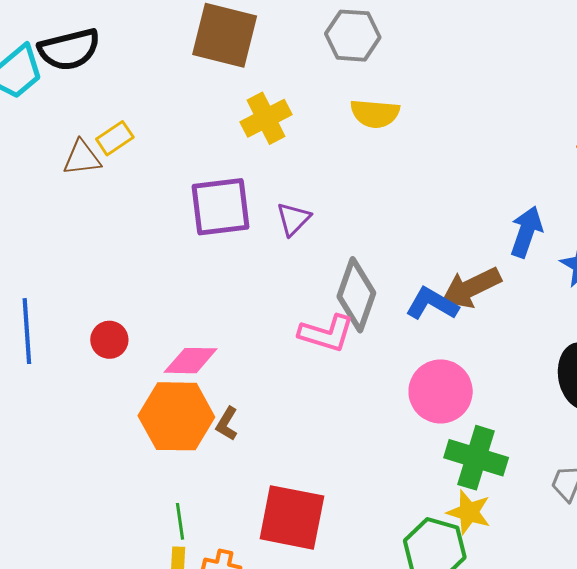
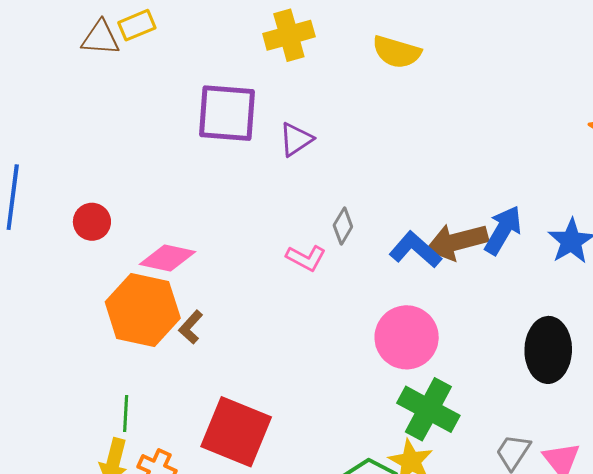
blue arrow: (526, 232) -> (503, 230), moved
gray diamond: (356, 295) -> (343, 226), size x0.5
pink L-shape: (326, 333) -> (306, 258), size x0.7

